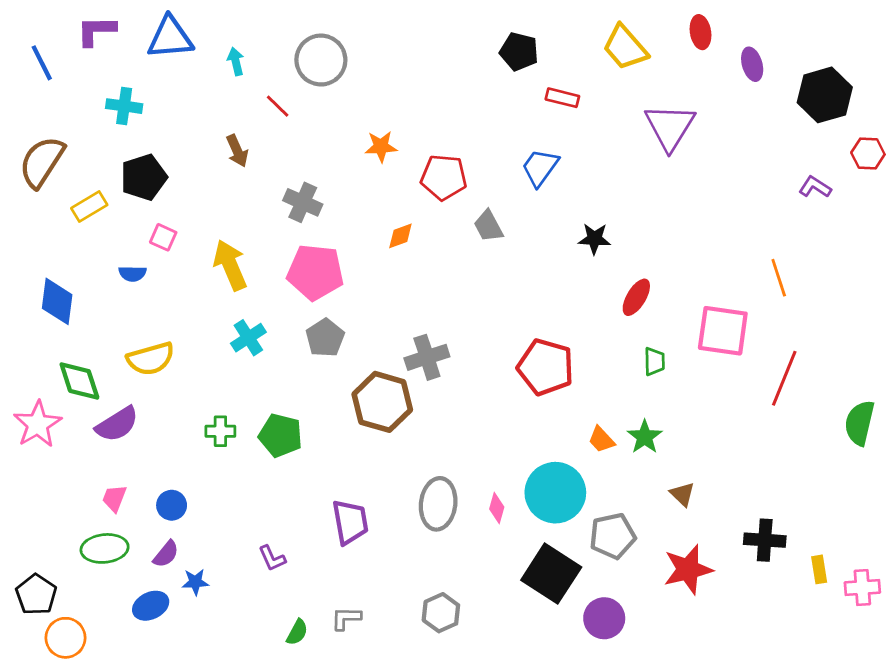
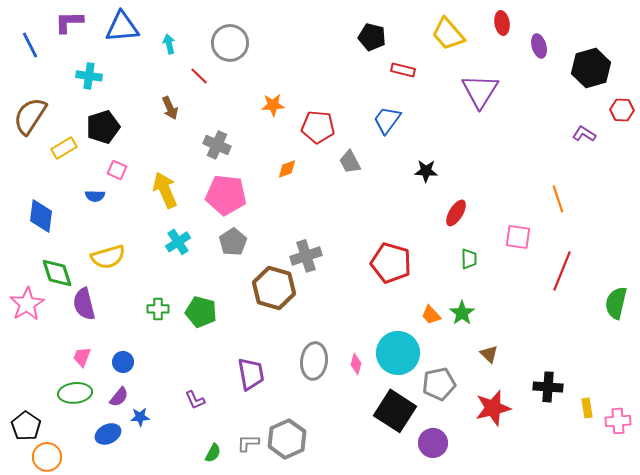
pink square: (723, 331) -> (518, 237), size x0.7
purple semicircle: (117, 424) -> (84, 304), turned 108
gray hexagon: (441, 613) -> (287, 439), moved, size x1.4

